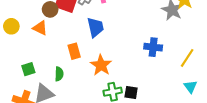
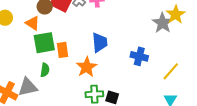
blue trapezoid: (95, 27) -> (100, 42), moved
green square: (28, 69) -> (44, 43), moved, size x1.6

